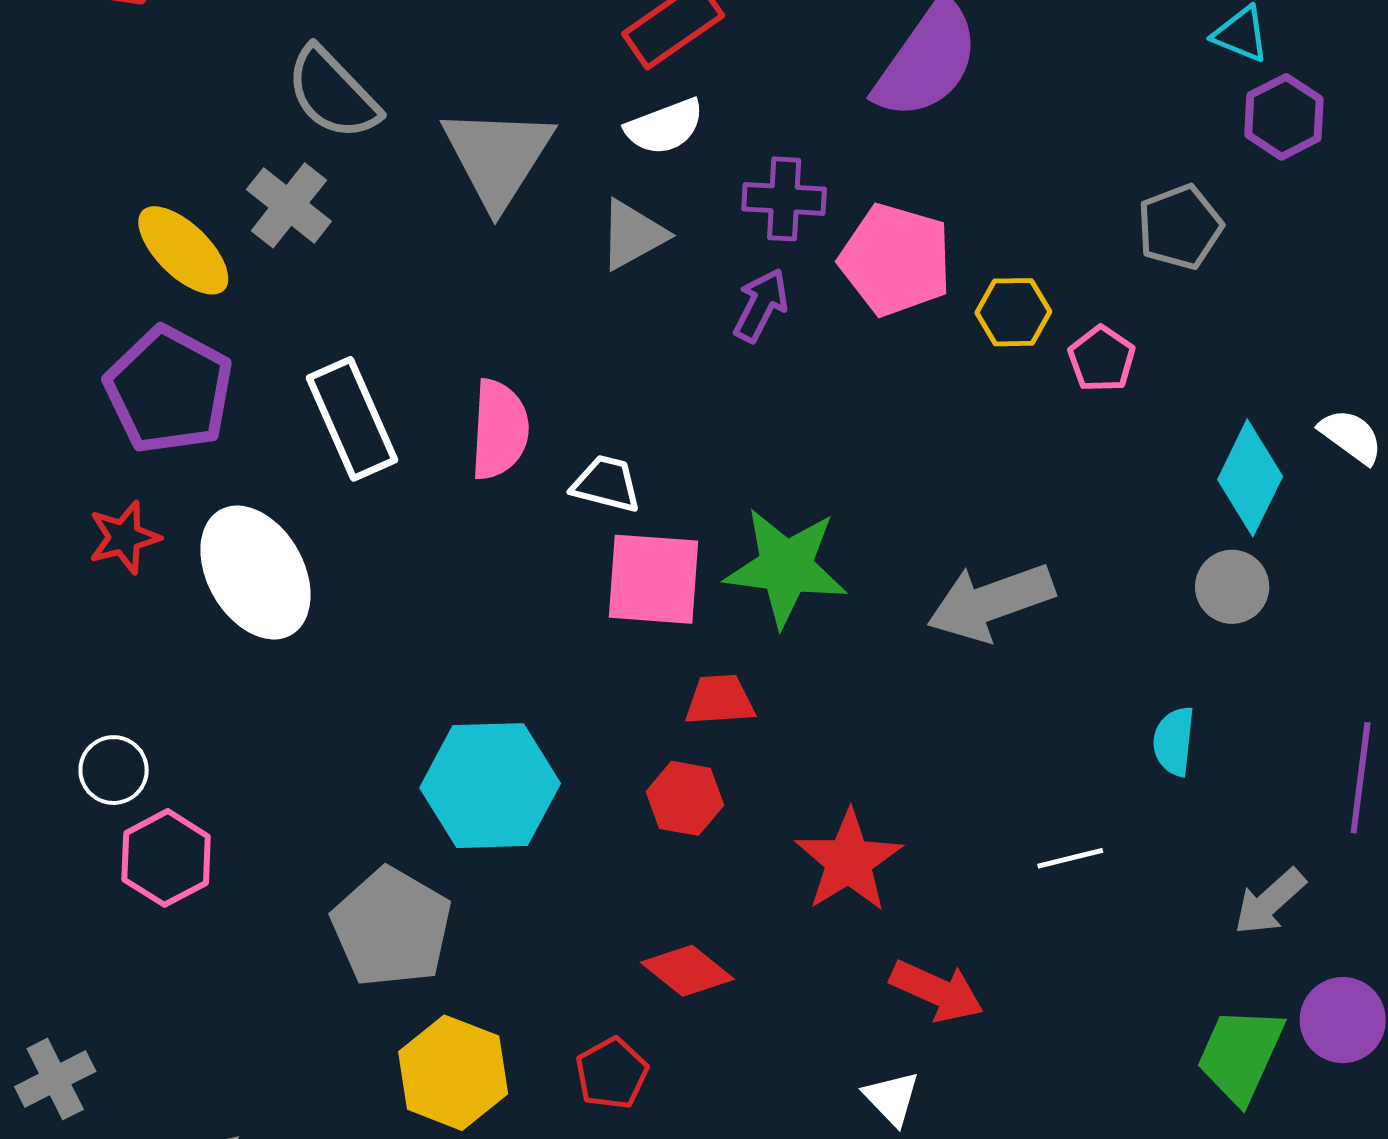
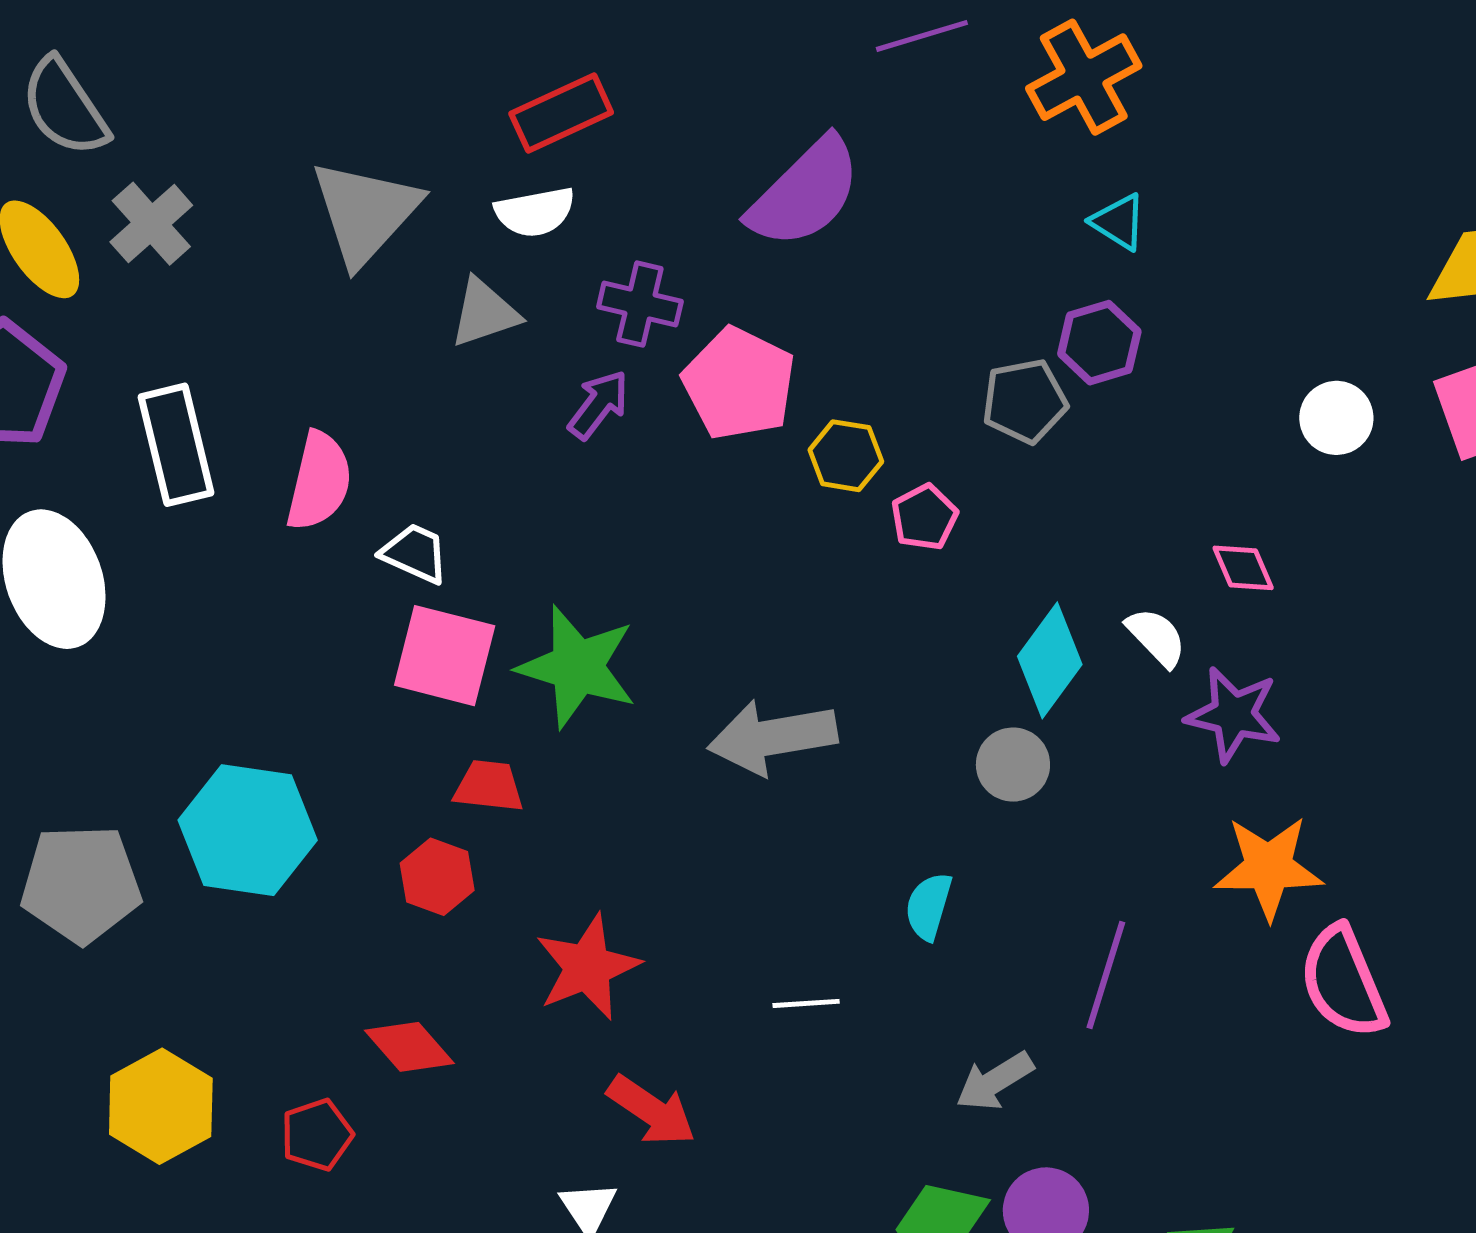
gray semicircle: (333, 93) -> (65, 107), moved
purple hexagon: (1284, 117) -> (1099, 343), moved
gray pentagon: (392, 927) -> (81, 884), moved, turned 30

